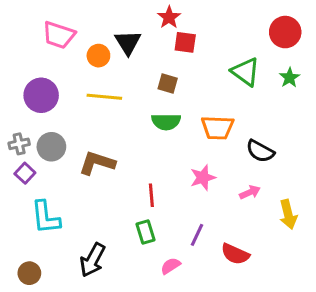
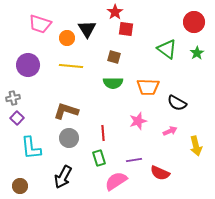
gray circle: (51, 147) -> (69, 138), moved
purple line: (197, 235) -> (134, 160), turned 56
pink semicircle: (170, 266) -> (116, 181), size x1.6

